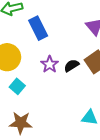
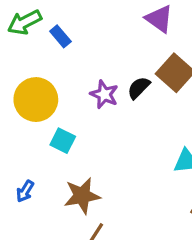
blue rectangle: (38, 28) -> (60, 36), moved, size x0.6

